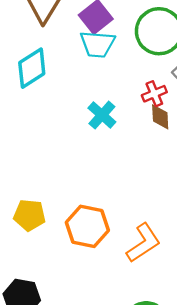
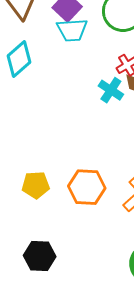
cyan cross: (102, 115) -> (111, 90), moved

